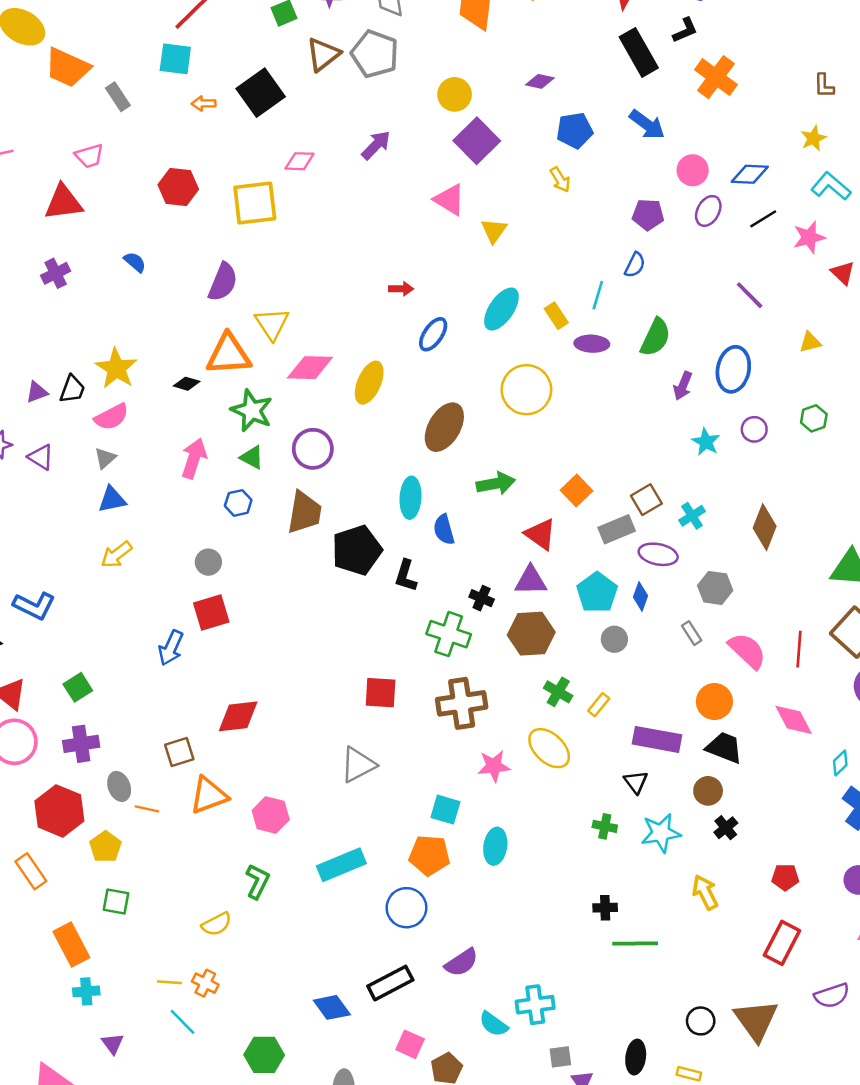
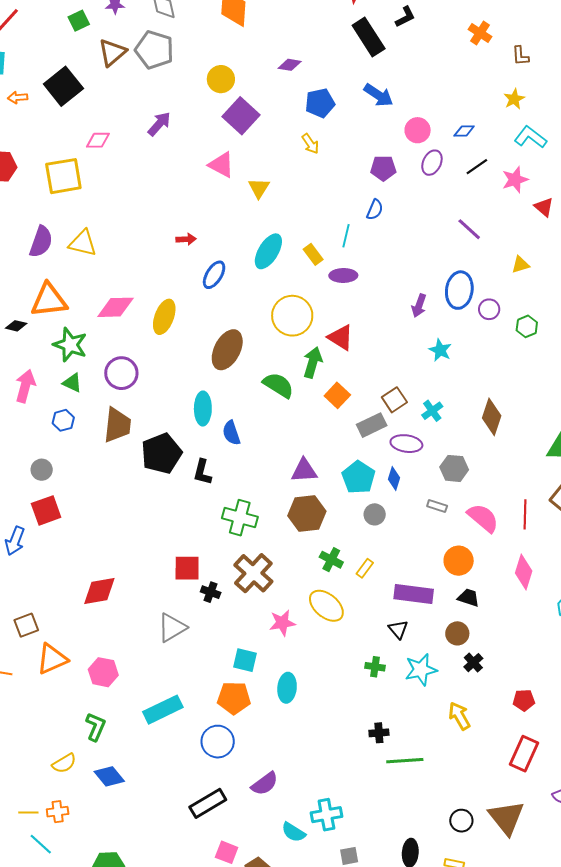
orange cross: (716, 77) -> (480, 33), moved, size x0.7
blue diamond: (750, 174) -> (464, 131), size x0.7
yellow triangle: (272, 324) -> (83, 243), moved, turned -40
green semicircle: (655, 337) -> (278, 385), moved, turned -80
purple circle: (754, 429) -> (489, 309), moved
green arrow: (496, 483) -> (313, 362), moved, turned -60
red triangle: (541, 534) -> (341, 337), moved
black cross: (482, 598) -> (211, 592), moved
gray rectangle: (692, 633) -> (437, 506), turned -36
brown cross: (462, 703) -> (253, 573), turned -36
red diamond: (238, 716) -> (99, 591), moved
pink diamond: (794, 720) -> (524, 572), turned 48
black trapezoid: (724, 748) -> (469, 598), size x0.7
orange cross: (205, 983) -> (58, 812), turned -30
blue diamond: (332, 1007) -> (109, 776), moved

